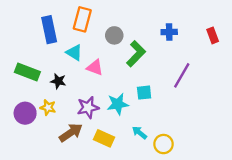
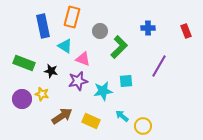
purple star: (88, 107) -> (78, 81), moved

